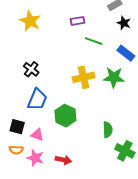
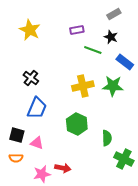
black star: (124, 23) -> (111, 37), moved
green hexagon: (65, 116) -> (77, 124), moved
pink star: (35, 158) -> (42, 174), moved, turned -30

